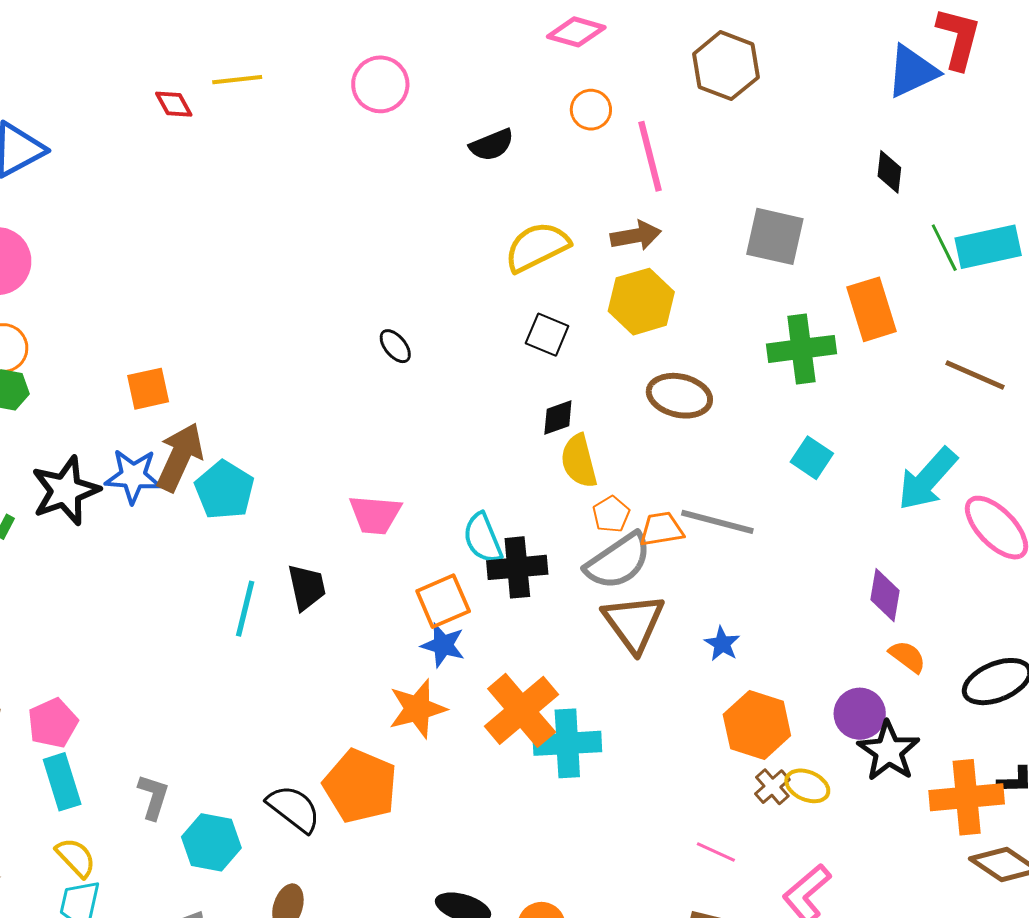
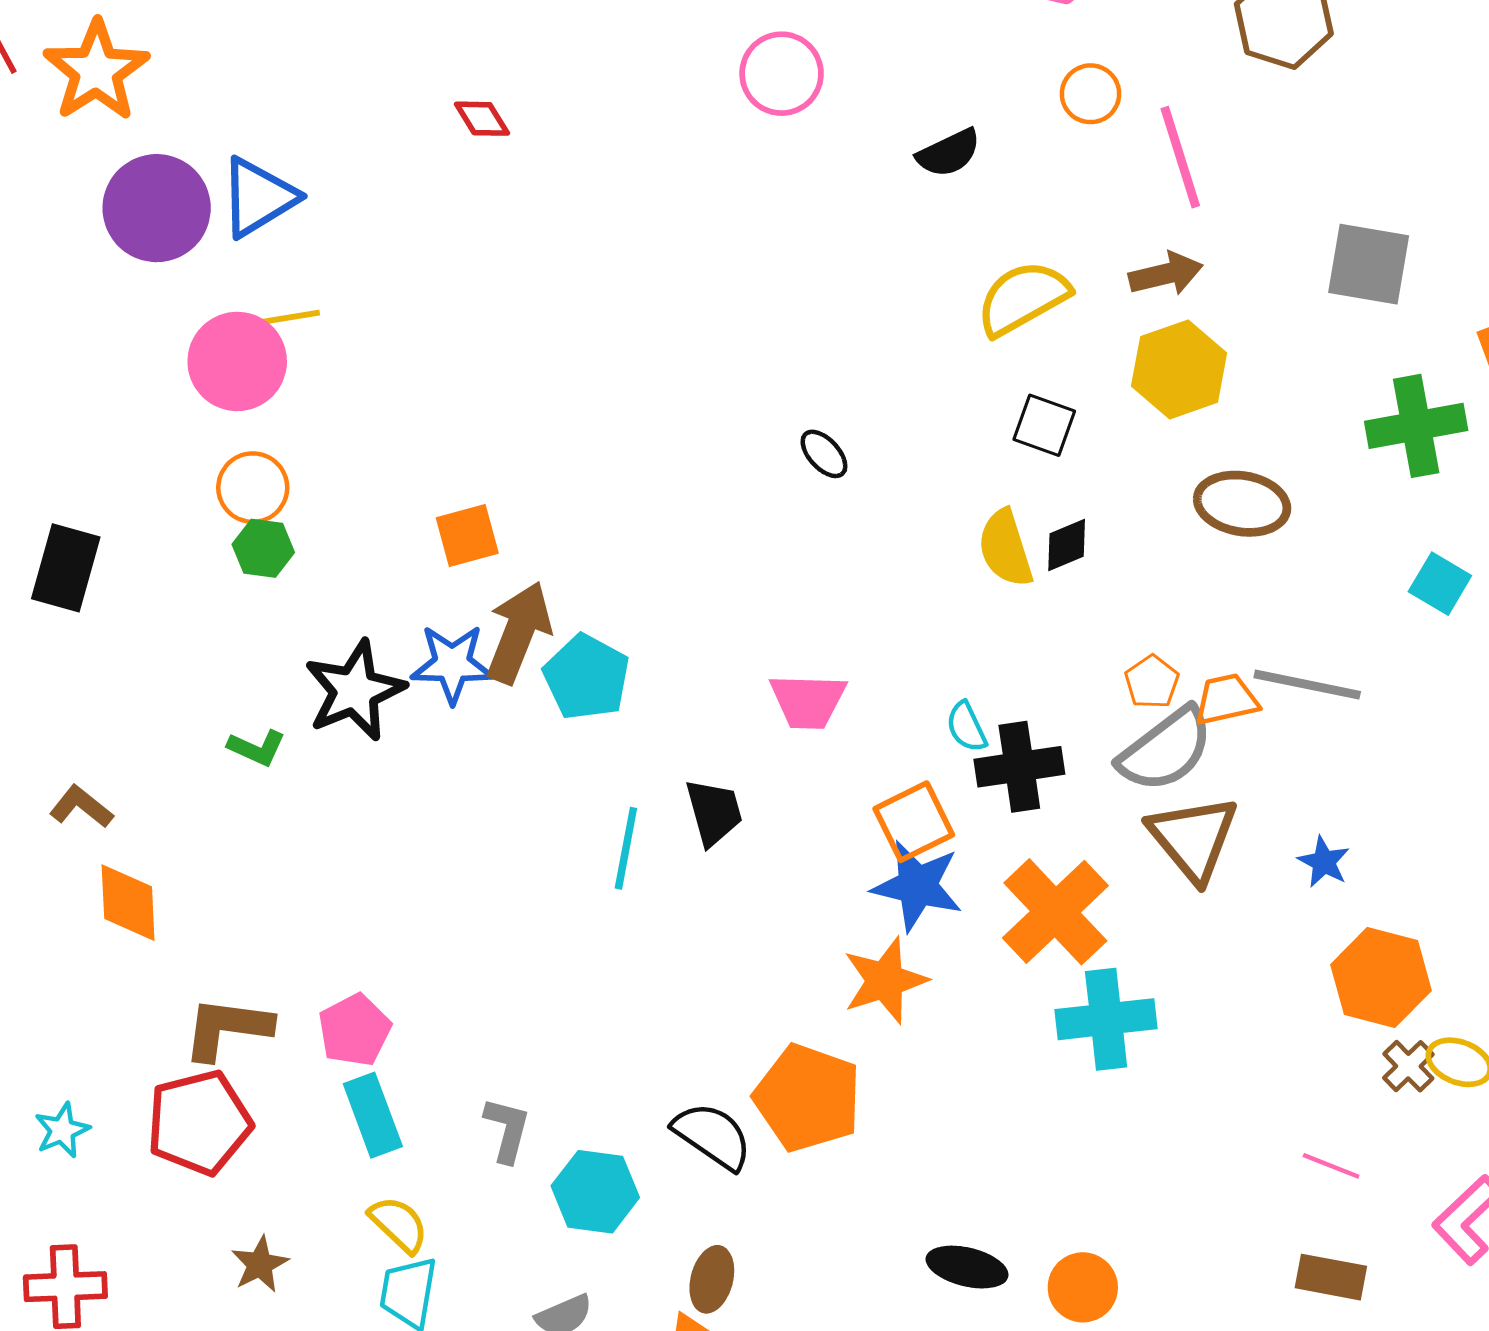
yellow line: (237, 80) -> (284, 318), moved
yellow semicircle: (579, 461) -> (1005, 548), moved
cyan semicircle: (483, 538) -> (966, 727), size x0.7
blue star: (443, 645) -> (917, 886), size x1.4
orange cross: (522, 710) -> (1055, 912), moved

